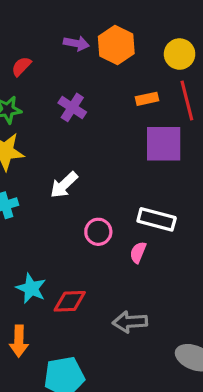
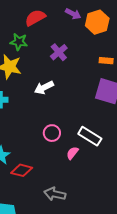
red semicircle: (21, 66) -> (35, 18), size x1.5
white arrow: (64, 185) -> (44, 88), moved

